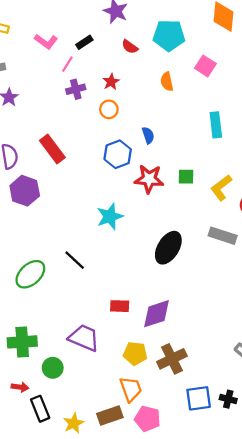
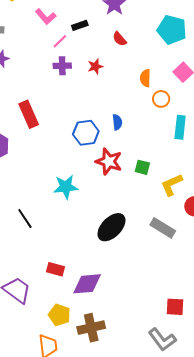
cyan pentagon: (169, 35) -> (172, 30), moved
orange circle: (109, 109) -> (161, 99), moved

